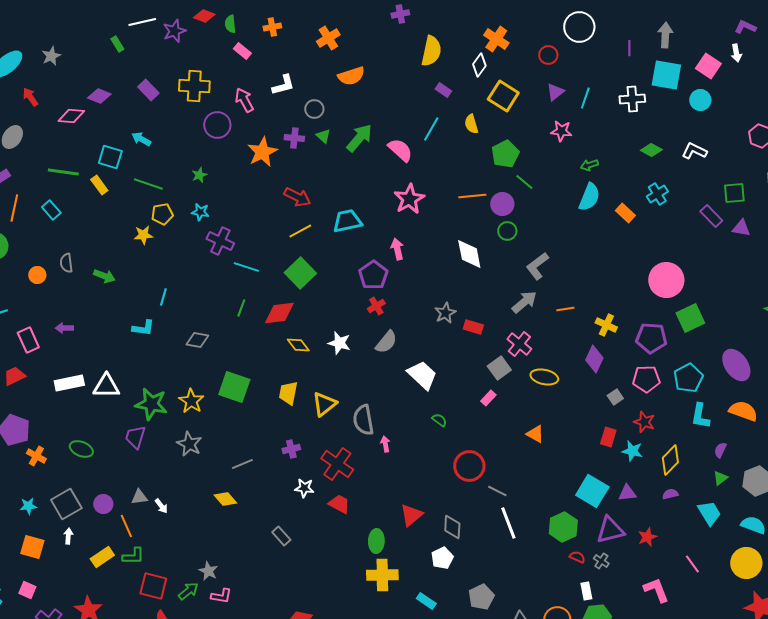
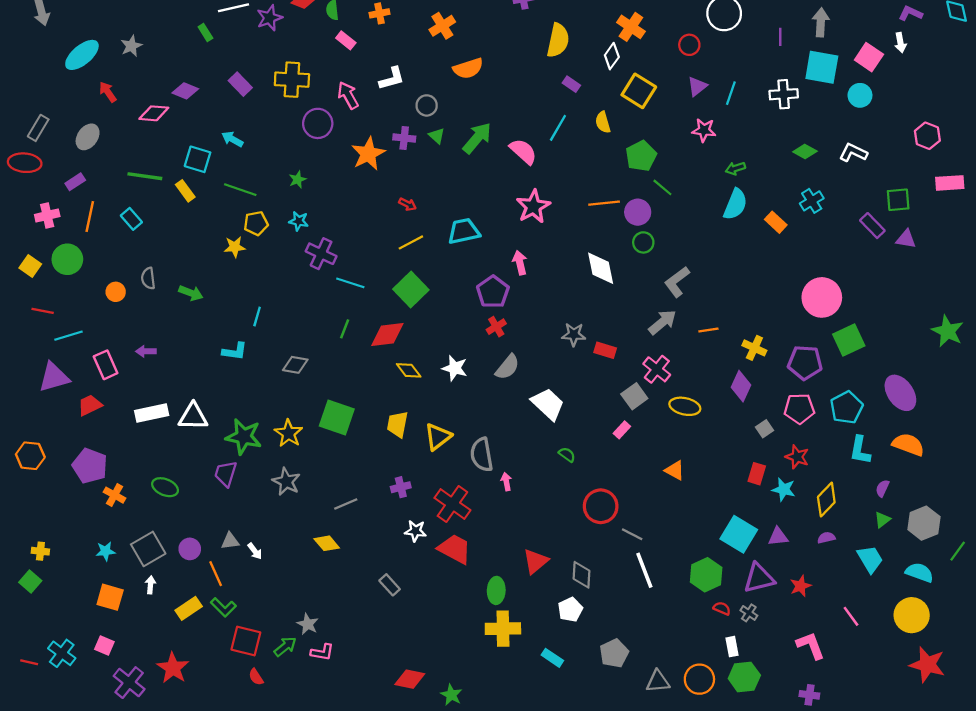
red arrow: (297, 197) -> (408, 204), size x0.6
gray star: (445, 313) -> (574, 334), turned 30
red trapezoid: (339, 504) -> (455, 549), size x1.4
green L-shape: (133, 556) -> (223, 607), turned 45

